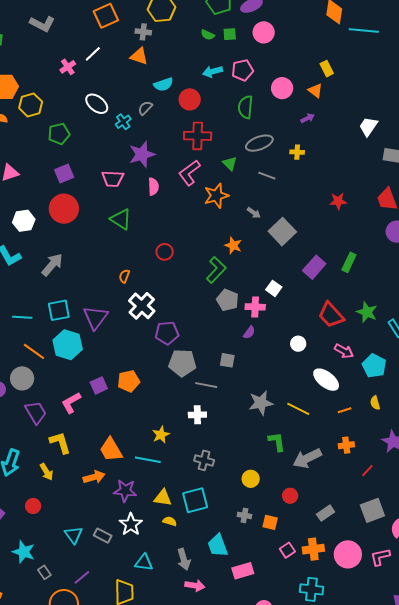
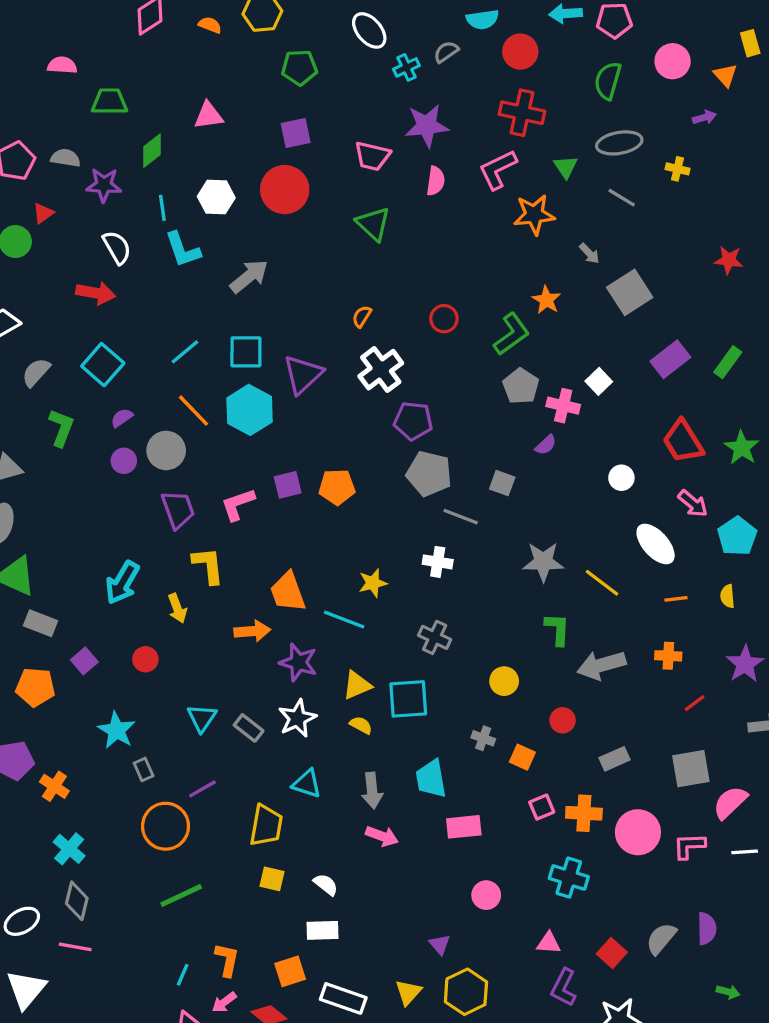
red circle: (165, 252) -> (444, 319), moved
cyan line: (22, 317) -> (185, 352), turned -54
yellow triangle: (163, 498) -> (357, 685), turned -42

